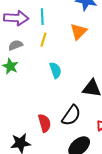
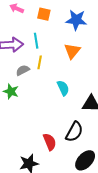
gray semicircle: (16, 45) -> (23, 70), moved
cyan semicircle: (55, 70) -> (63, 88), moved

